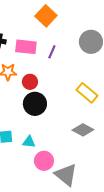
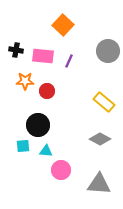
black circle: (35, 104) -> (38, 125), moved
gray triangle: (66, 175) -> (99, 184), moved, turned -35

